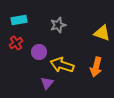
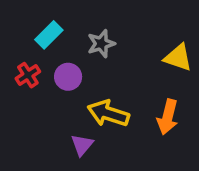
cyan rectangle: (19, 20) -> (49, 35), moved, turned -35
purple circle: (39, 52) -> (68, 77), moved

